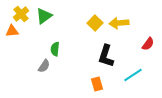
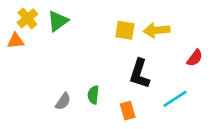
yellow square: (95, 23) -> (125, 30), turned -35
green semicircle: (55, 49) -> (93, 95), moved
gray semicircle: (44, 66) -> (63, 101), moved

